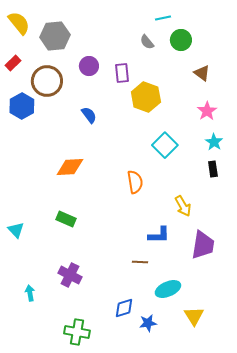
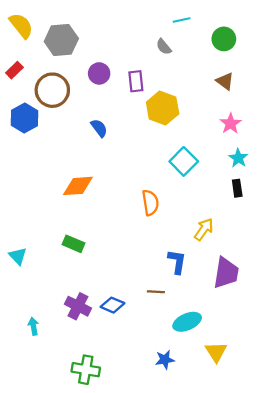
green circle: (181, 40) -> (224, 39), moved
yellow arrow: (183, 206) -> (204, 229), turned -115
blue L-shape: (159, 235) -> (177, 262), turned -80
blue diamond: (124, 308) -> (112, 305), moved, turned 40

